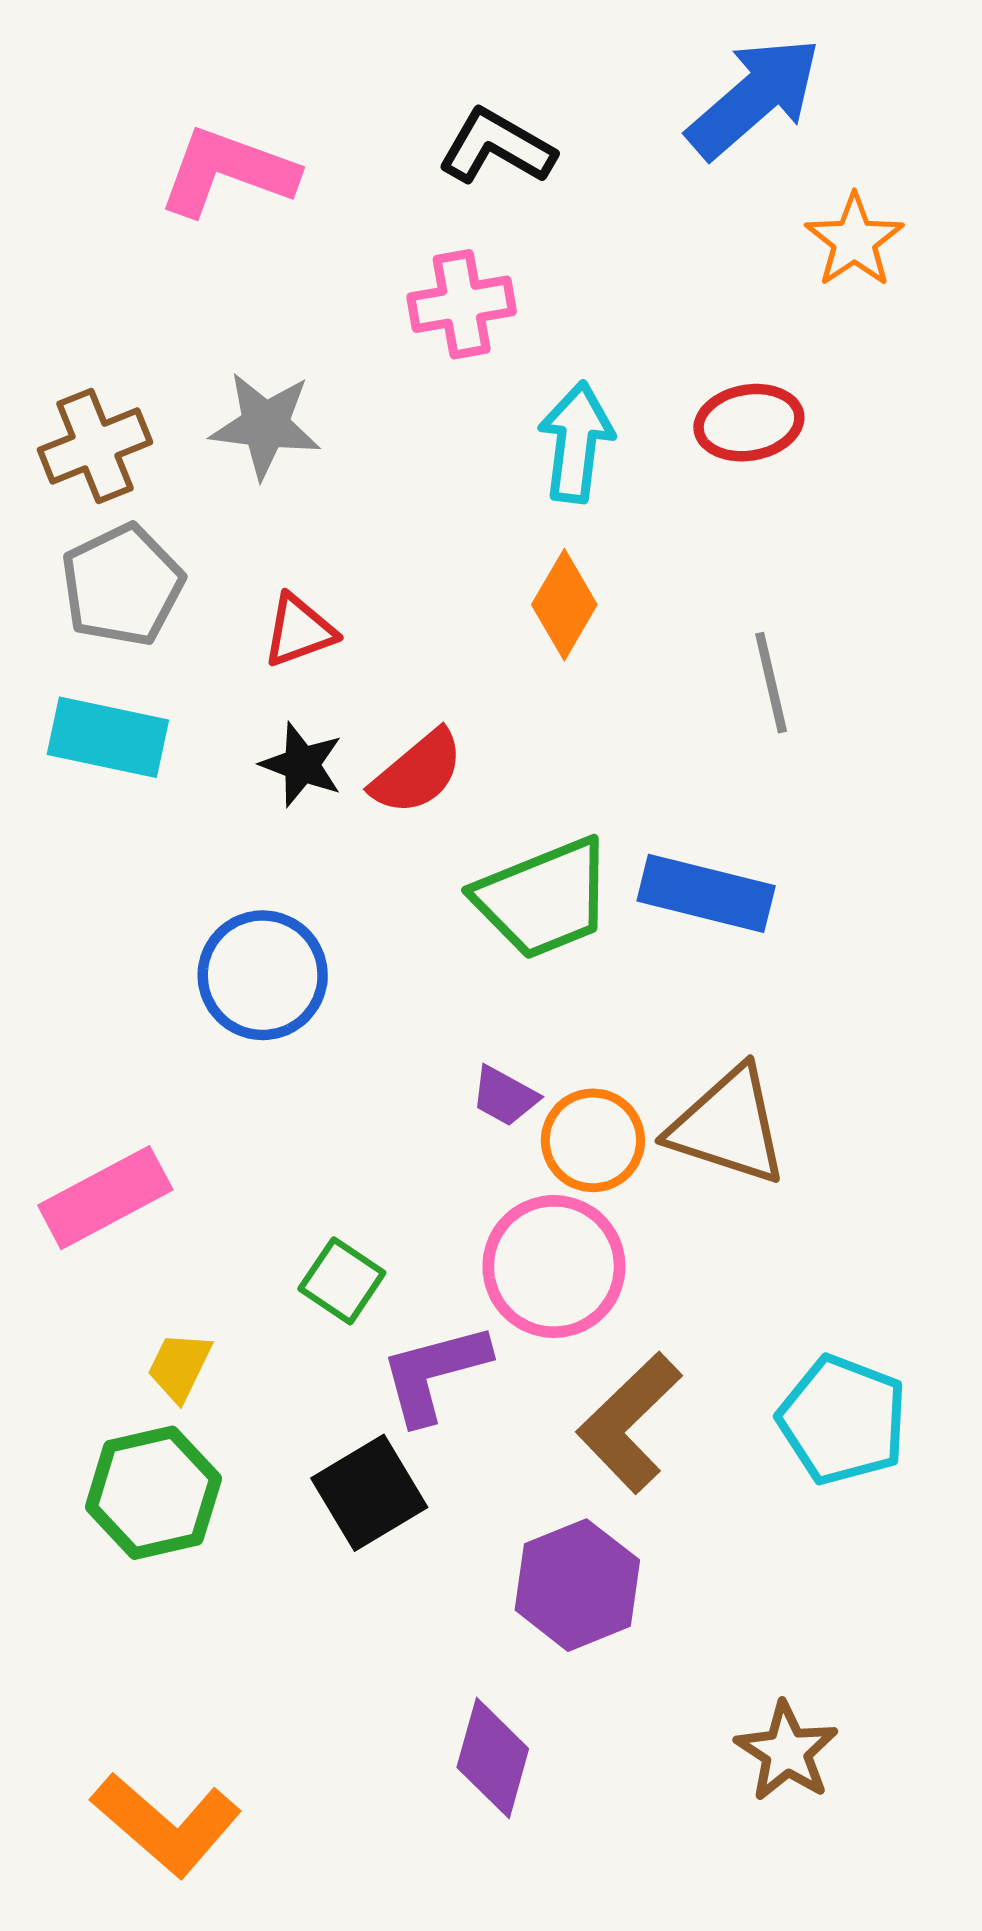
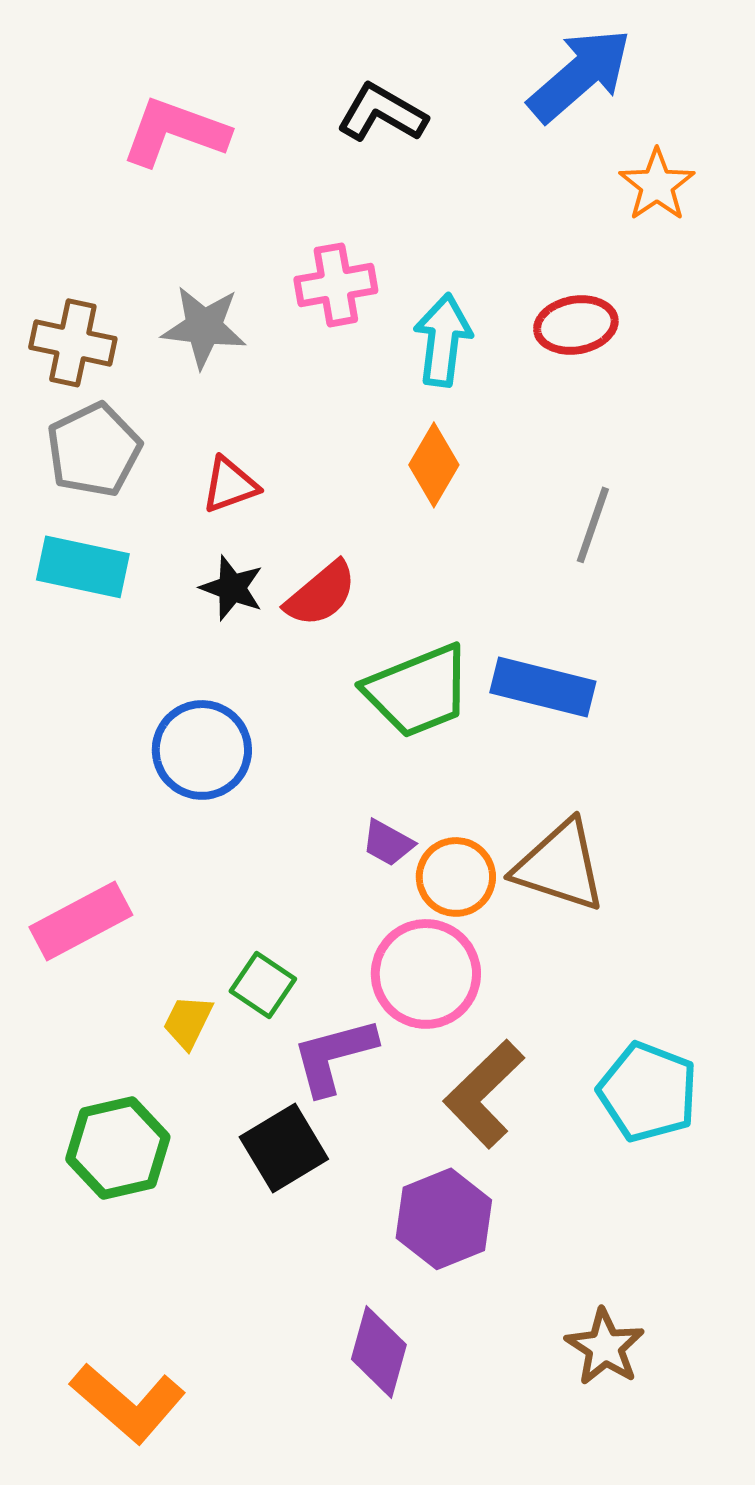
pink cross: (462, 304) -> (336, 285), moved
brown cross: (95, 446) -> (73, 343), turned 34
gray line: (771, 683) -> (593, 525), turned 32
yellow trapezoid: (179, 1367) -> (188, 1022), moved

